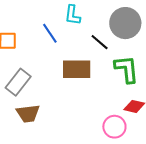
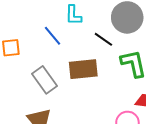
gray rectangle: (18, 82) -> (44, 80), moved, turned -68

